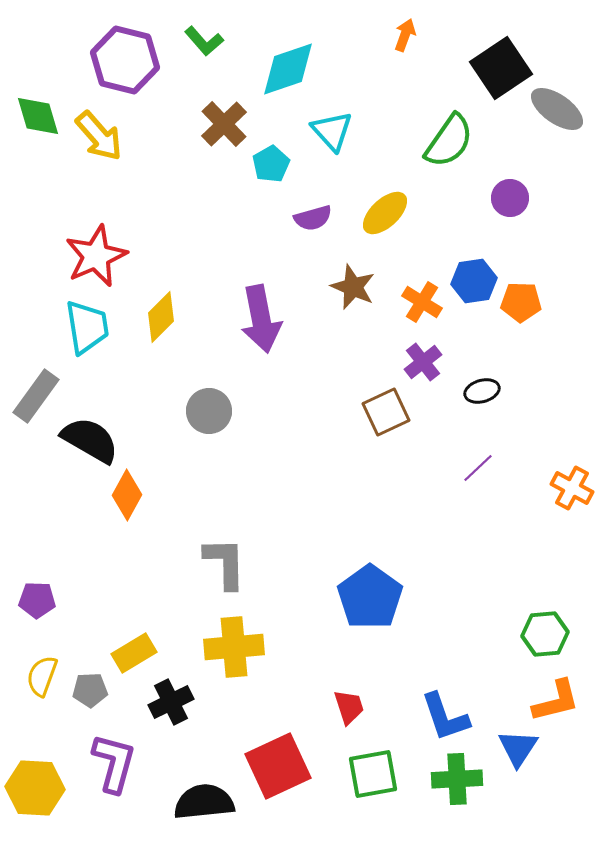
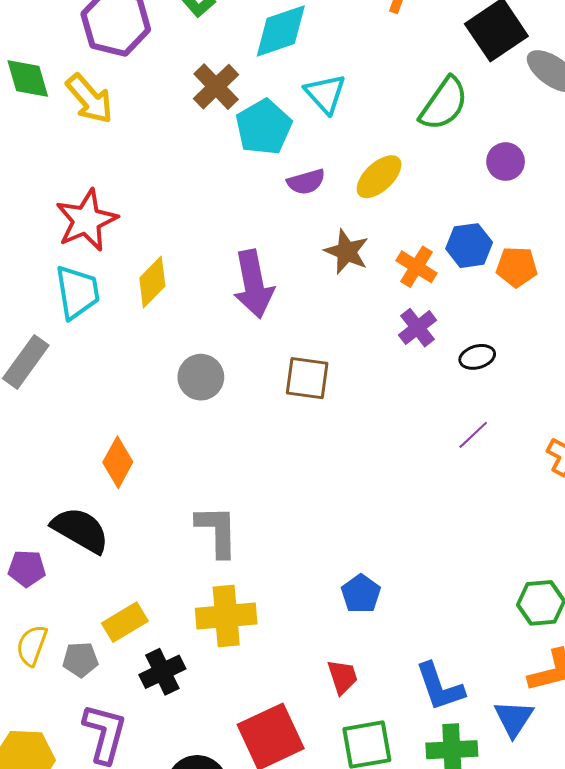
cyan pentagon: (271, 164) -> (264, 127), size x1.5
brown square: (386, 412) -> (307, 378), moved, turned 33
black semicircle: (90, 440) -> (80, 530), moved
blue pentagon: (370, 597) -> (361, 594), moved, size x0.6

